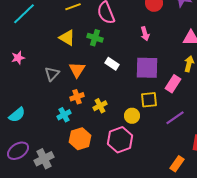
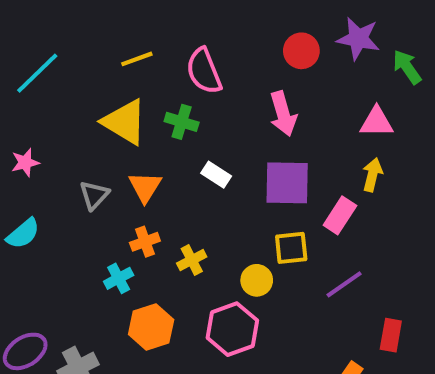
pink arrow: (145, 34) -> (283, 114), size x1.5
yellow triangle: (67, 38) -> (125, 122), size x1.4
cyan semicircle: (17, 115) -> (23, 234), moved

